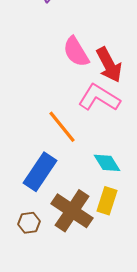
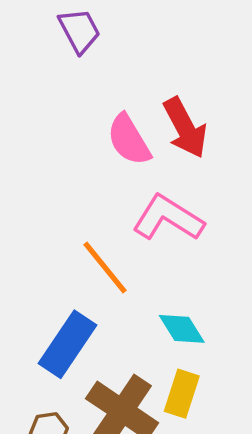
red arrow: (109, 65) -> (185, 128), moved

